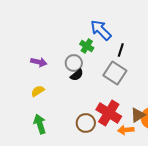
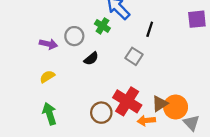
black line: (121, 50) -> (150, 29), moved
gray circle: (74, 63) -> (74, 36), moved
gray square: (115, 73) -> (134, 56), size x0.7

